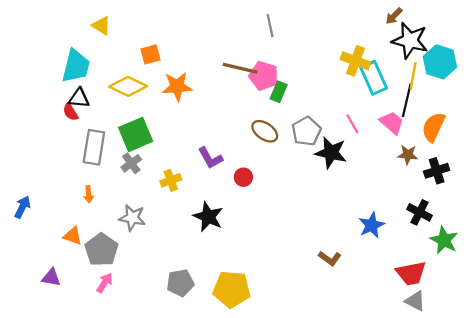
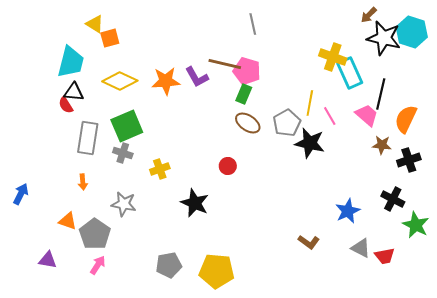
orange square: (151, 54) -> (110, 38), moved
cyan hexagon: (440, 62) -> (412, 32), moved
yellow line: (413, 76) -> (310, 103), moved
green rectangle: (279, 92) -> (244, 94), moved
purple L-shape: (210, 158) -> (197, 77), moved
gray cross: (131, 163) -> (123, 153), turned -36
red trapezoid: (411, 273) -> (385, 256), size x0.7
gray triangle: (415, 301) -> (361, 248), moved

